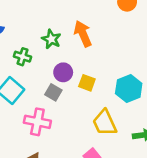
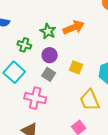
orange arrow: (83, 34) -> (74, 27), turned 90
purple circle: (63, 72) -> (50, 55), moved

